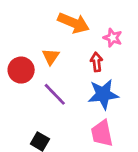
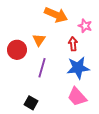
purple line: (55, 94) -> (42, 68), turned 60
pink trapezoid: (102, 133) -> (77, 97), turned -30

